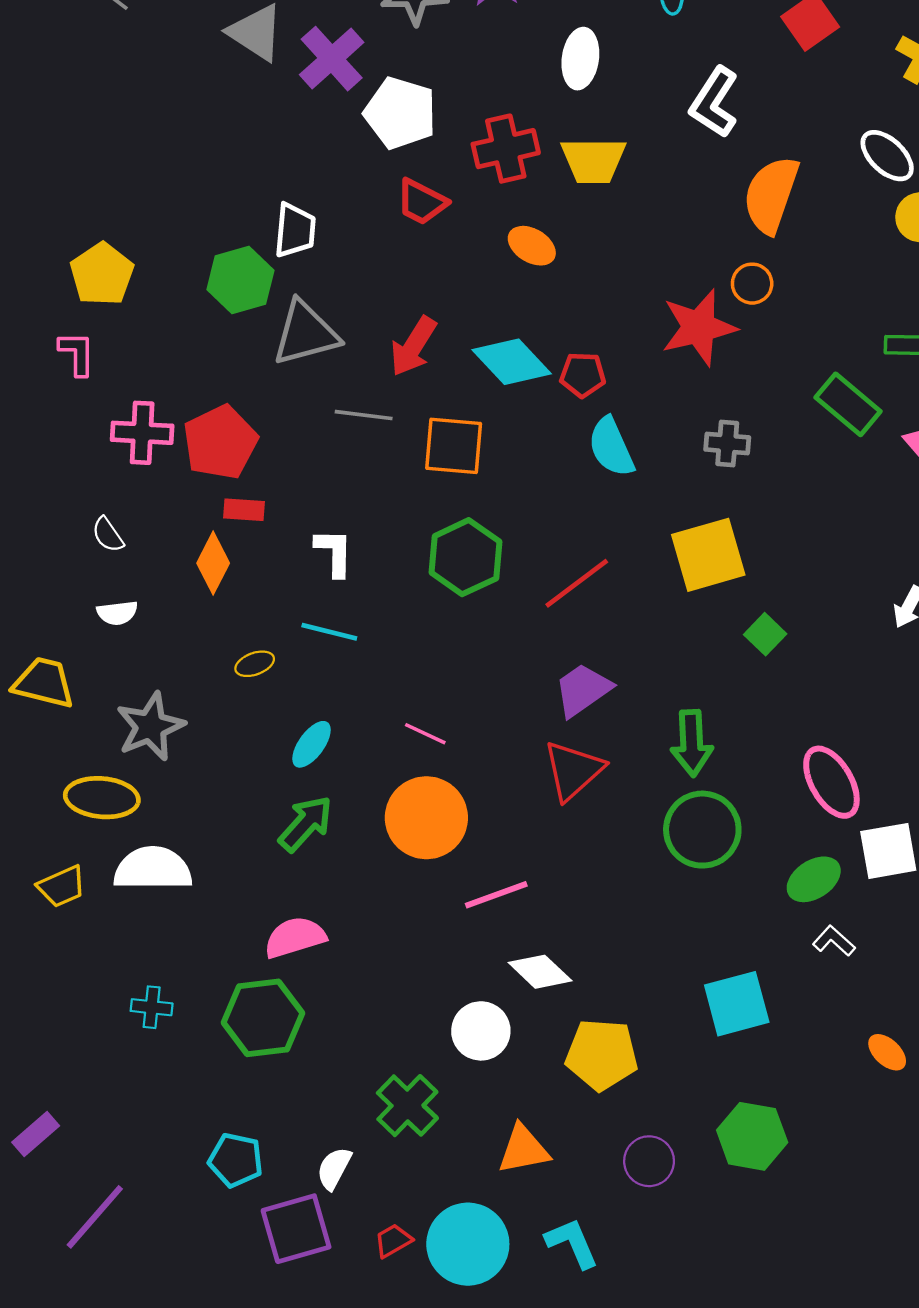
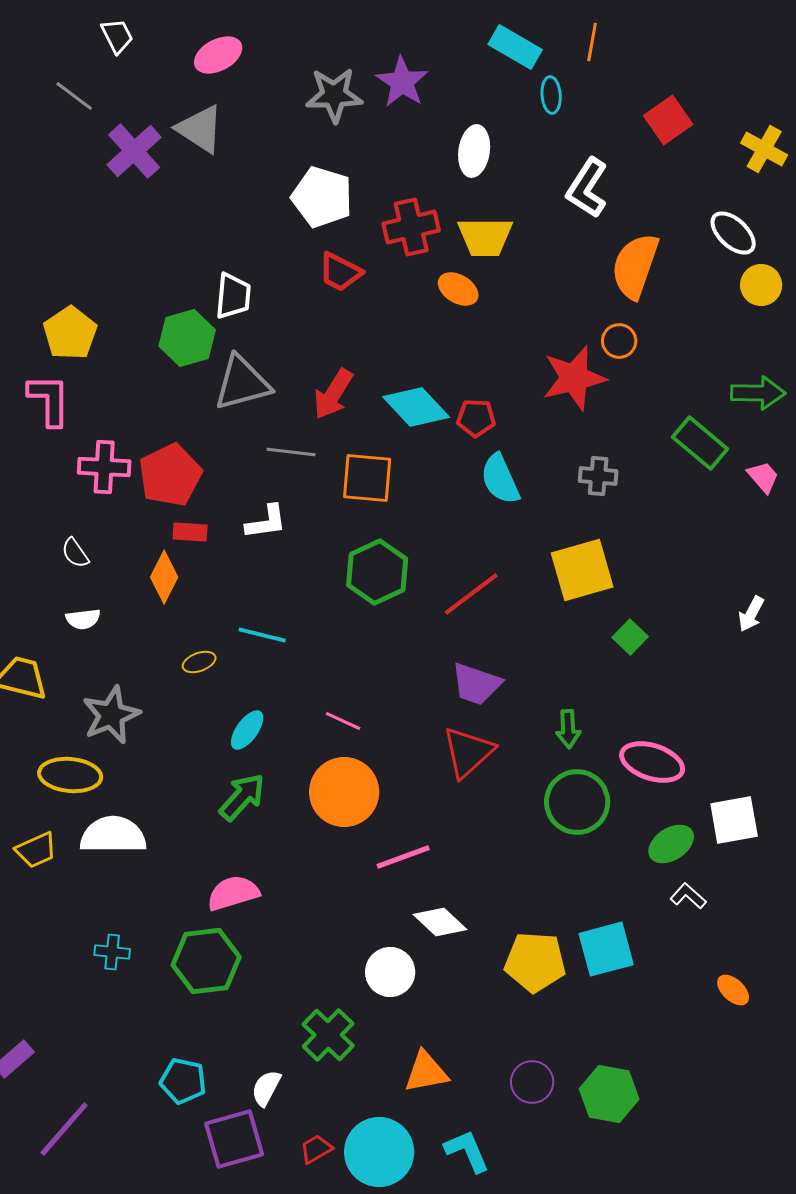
purple cross: (332, 59) -> (134, 151), moved
orange ellipse: (532, 246) -> (458, 289), moved
pink L-shape: (77, 353) -> (49, 400), size x1.4
white L-shape: (334, 552) -> (266, 522), moved, turned 81
purple trapezoid: (583, 690) -> (476, 684), turned -126
green arrow: (692, 743) -> (568, 729), size x0.7
pink ellipse: (831, 782) -> (652, 762), moved, turned -42
yellow pentagon: (602, 1055) -> (535, 962), moved
green hexagon: (752, 1136) -> (609, 1094), moved

